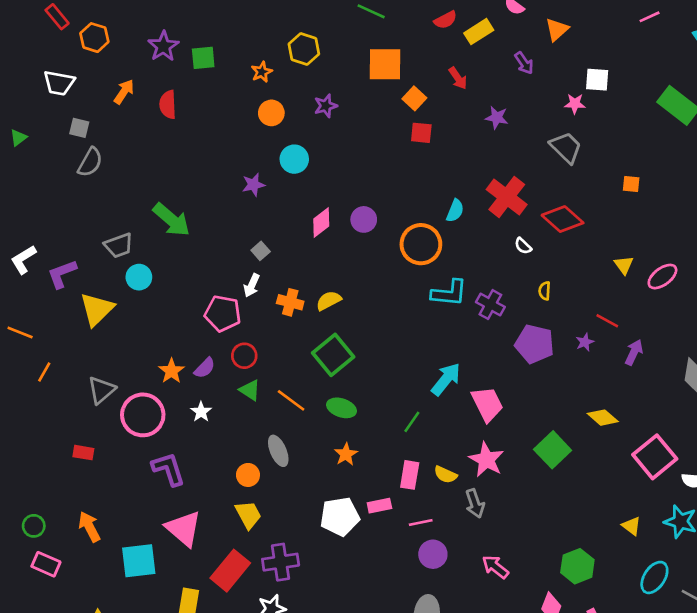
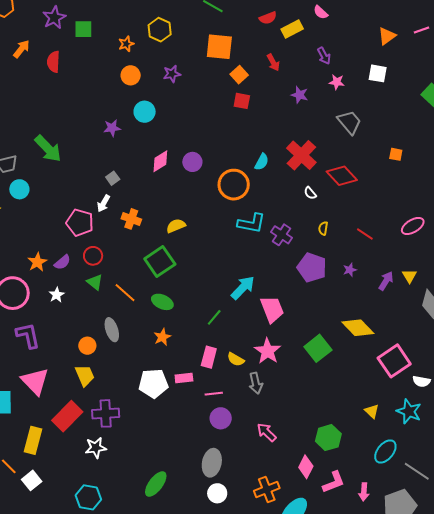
orange triangle: (557, 30) -> (387, 36), moved
pink star: (575, 104) -> (337, 82), moved
yellow triangle: (624, 265) -> (409, 276), moved
yellow semicircle: (329, 301) -> (176, 226), moved
red line: (607, 321) -> (365, 234), moved
yellow diamond: (603, 418) -> (358, 328), size x1.4

